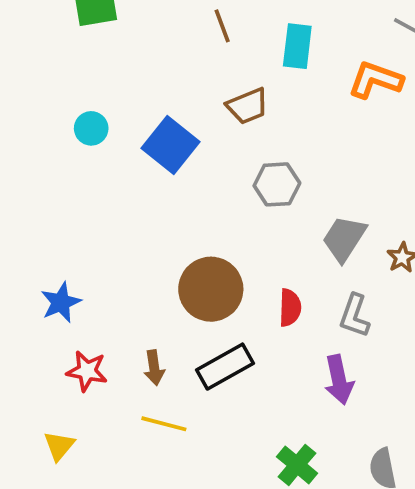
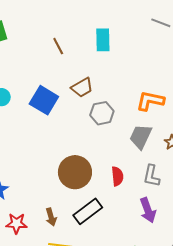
brown line: (222, 26) -> (58, 46), moved
orange L-shape: (375, 80) -> (150, 101), moved
brown trapezoid: (248, 106) -> (82, 87), moved

